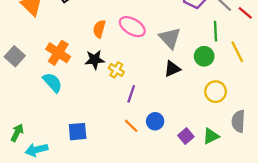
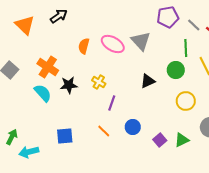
gray triangle: (170, 38) -> (141, 41), moved
black star: (95, 60) -> (69, 85), moved
orange line: (131, 126) -> (104, 131), moved

